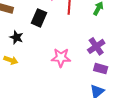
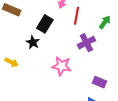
black star: (16, 37) -> (33, 42), moved
purple cross: (96, 46) -> (86, 43), moved

